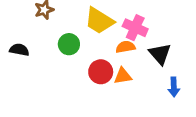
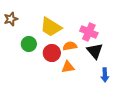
pink cross: (135, 28) -> (89, 32), moved
red circle: (101, 72) -> (52, 53), moved

